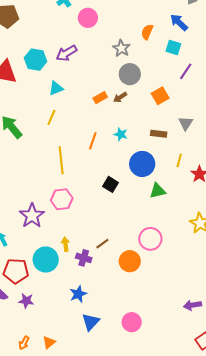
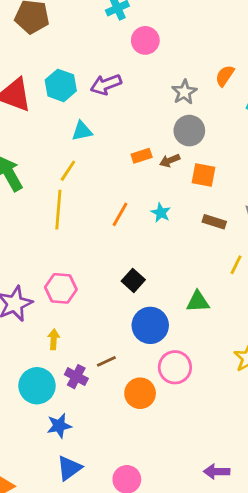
orange square: (160, 96) -> (203, 175), moved, turned 30
yellow line: (61, 160) -> (58, 210), moved
blue circle: (142, 164) -> (150, 325), moved
yellow arrow: (65, 244) -> (54, 339), moved
cyan circle: (46, 260) -> (37, 386), moved

